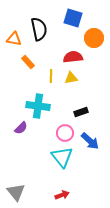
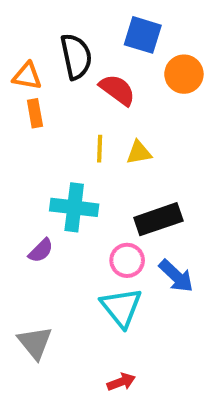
red semicircle: (73, 57) -> (117, 90), moved, turned 42
orange rectangle: (28, 62) -> (35, 113), moved, turned 32
black rectangle: (81, 112) -> (158, 219), size x1.6
gray triangle: (16, 192) -> (35, 343), moved

